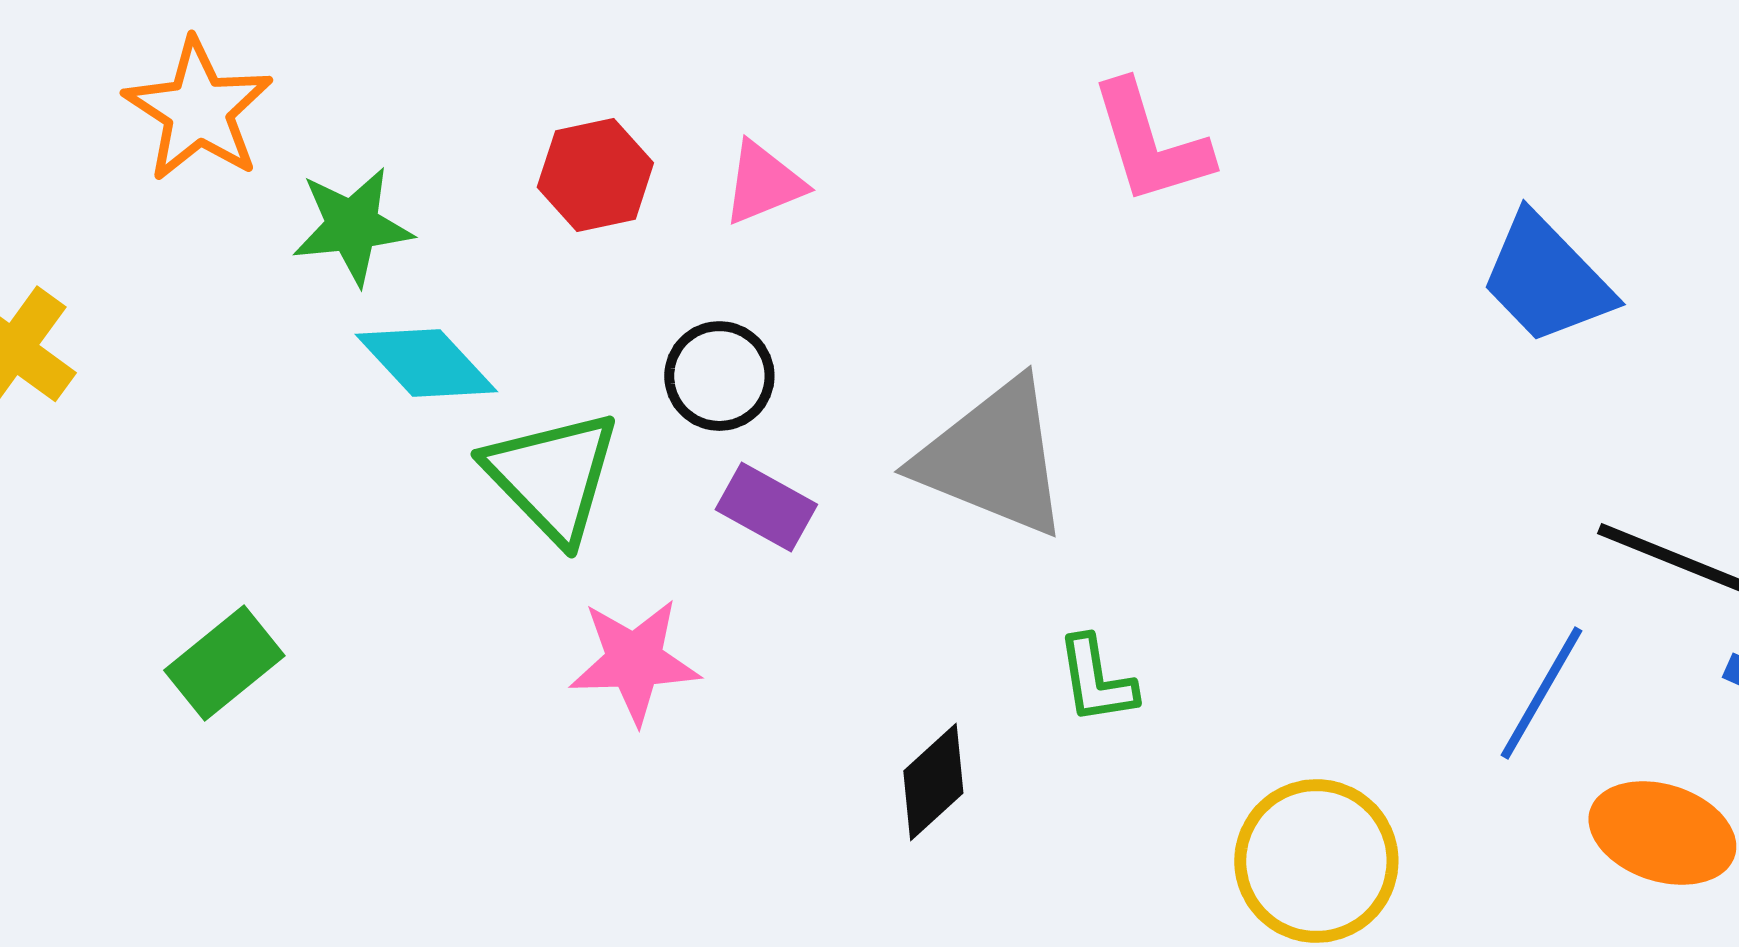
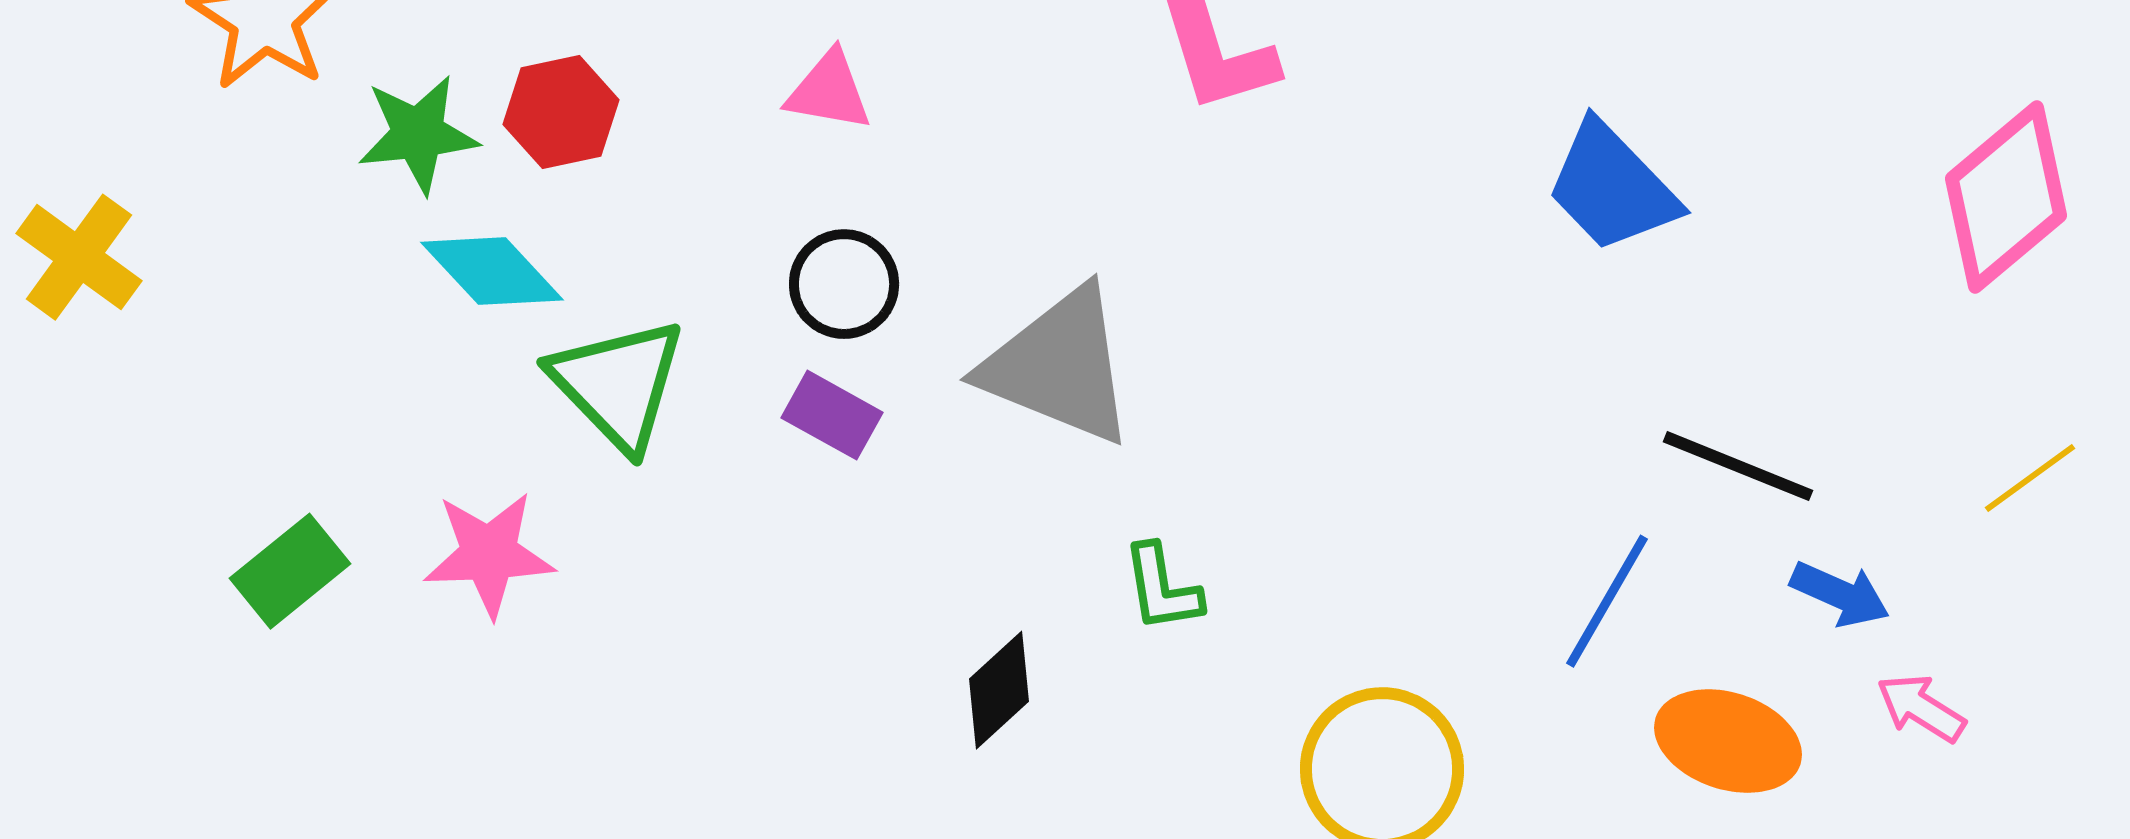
red hexagon: (595, 175) -> (561, 112), moved
pink triangle: (763, 183) -> (829, 91), turned 32
black circle: (719, 376) -> (844, 284), moved
pink star: (634, 661) -> (489, 554), moved

